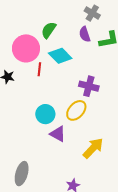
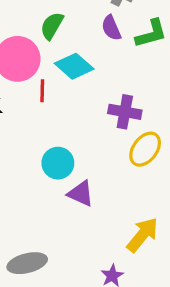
yellow ellipse: (76, 110) -> (145, 149), moved
yellow arrow: (93, 148) -> (142, 235), moved
gray ellipse: (22, 174) -> (27, 263), turned 65

